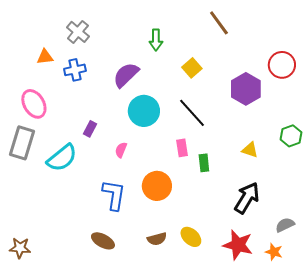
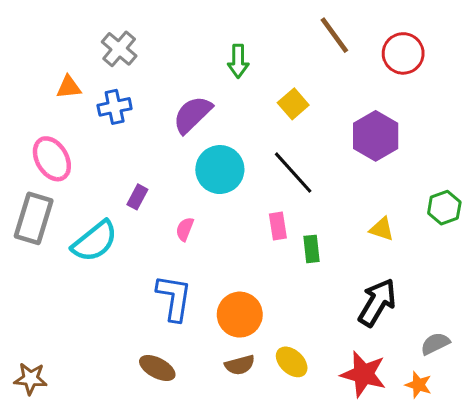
red circle: (282, 65) -> (403, 53), moved
orange circle: (157, 186) -> (240, 315), moved

